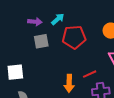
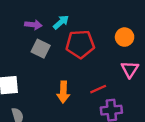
gray square: (41, 41) -> (41, 49), turned 35
orange arrow: (69, 83) -> (63, 92), moved

